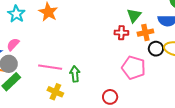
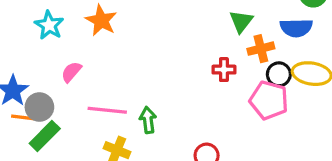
red cross: (121, 33) -> (224, 70), moved
pink semicircle: (13, 44) -> (71, 72), moved
pink pentagon: (134, 68) -> (269, 100), moved

